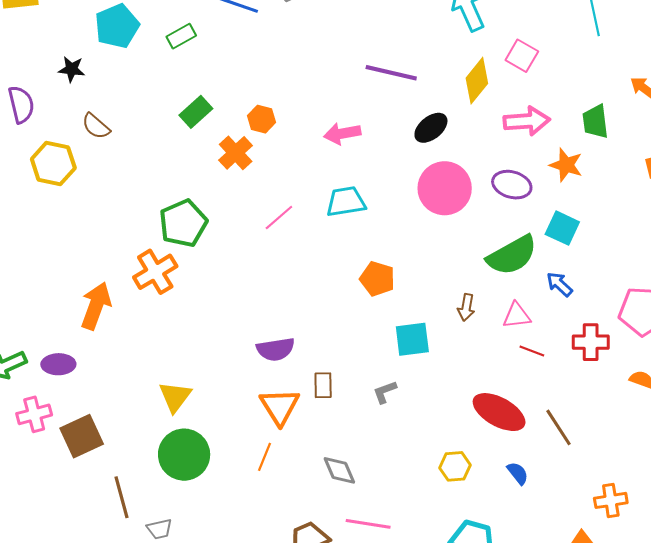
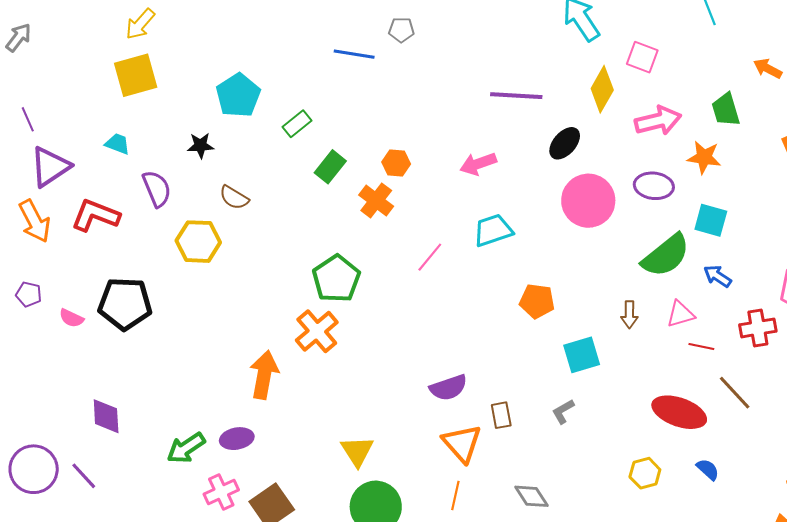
green rectangle: (181, 36) -> (297, 124), moved
brown line: (558, 427) -> (735, 393), moved

